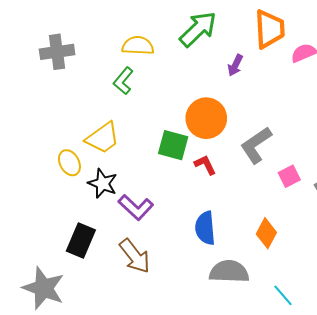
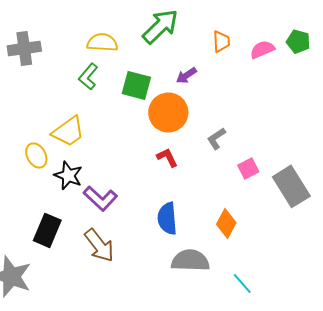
orange trapezoid: (269, 29) -> (221, 41), moved, size x0.6
purple arrow: (235, 65) -> (186, 75), moved, turned 30
green square: (173, 145) -> (136, 85), moved
gray L-shape: (256, 145) -> (216, 138), size x0.6

